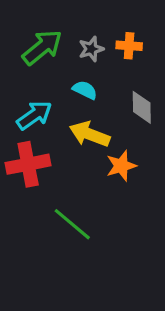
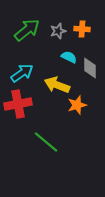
cyan semicircle: (85, 90) -> (69, 57), moved

